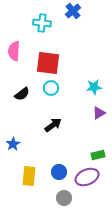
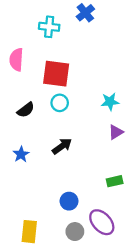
blue star: (13, 144) -> (21, 154), moved
yellow rectangle: (29, 176) -> (29, 232), moved
purple ellipse: (87, 177) -> (102, 222), moved, turned 70

